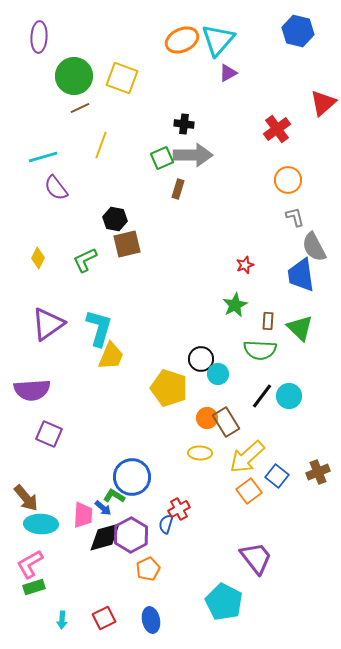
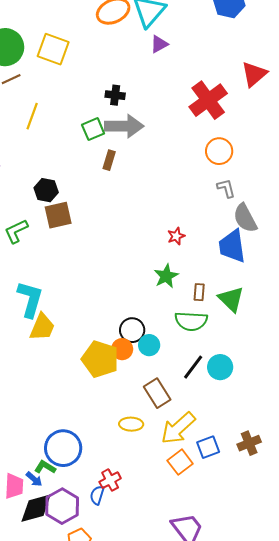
red cross: (277, 129) -> (208, 100), size x1.4
orange circle: (207, 418) -> (122, 349), moved
blue square: (277, 476) -> (208, 447), turned 30

